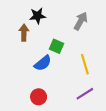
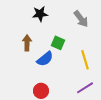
gray arrow: (81, 21) -> (81, 19), turned 114
brown arrow: (24, 33) -> (27, 43), moved

